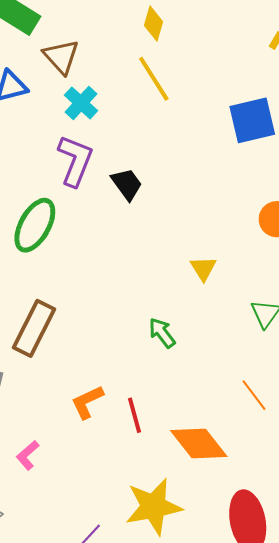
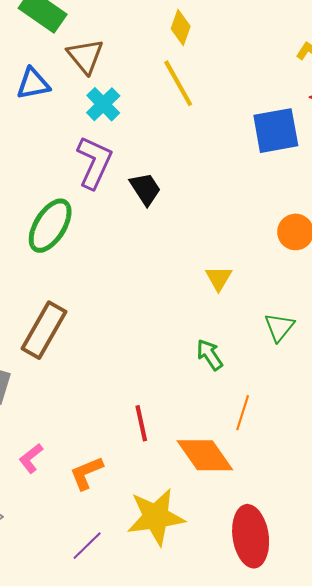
green arrow: (162, 333) -> (210, 355), moved
orange line: (254, 395) -> (243, 413), moved, turned 52
orange L-shape: (87, 402) -> (86, 473), moved

